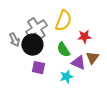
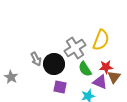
yellow semicircle: (63, 21) -> (101, 40), moved
gray cross: (36, 29) -> (75, 48), moved
red star: (84, 37) -> (106, 67), moved

